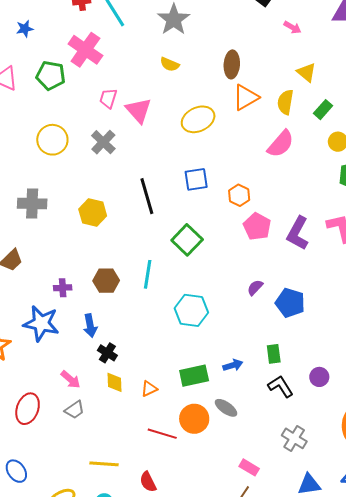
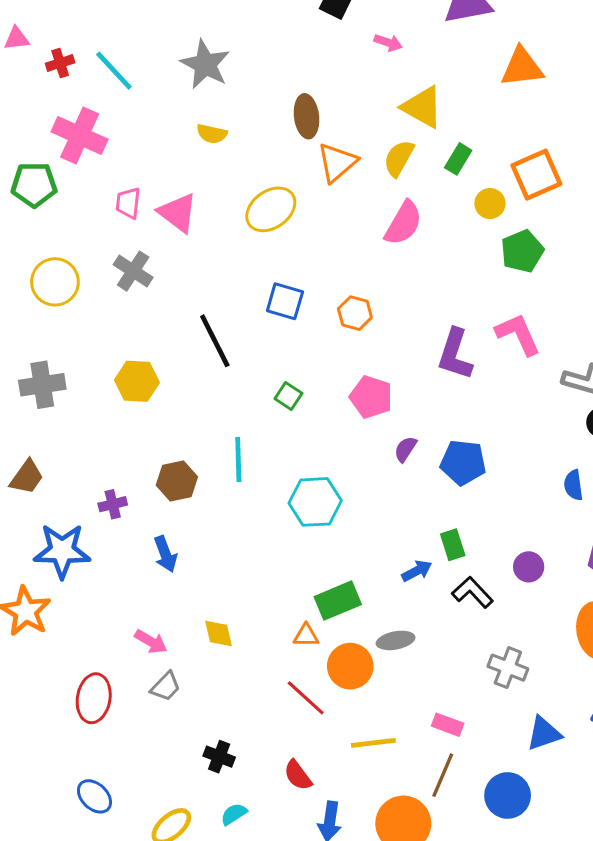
yellow triangle: (306, 72) -> (422, 107), size x1.4
yellow semicircle: (285, 102) -> (399, 158), turned 30
blue square: (196, 179) -> (285, 301), turned 35
pink pentagon: (257, 226) -> (371, 397), moved
green square: (187, 240) -> (288, 396), size x0.6
blue star: (41, 323) -> (62, 551), moved
black cross: (107, 353) -> (219, 757), moved
blue arrow: (233, 365) -> (417, 571), moved
orange triangle: (149, 389) -> (306, 636), moved, turned 36
gray ellipse: (226, 408) -> (396, 640), turned -35
red line: (162, 434) -> (306, 698), turned 36
yellow line: (104, 464) -> (373, 743), moved

